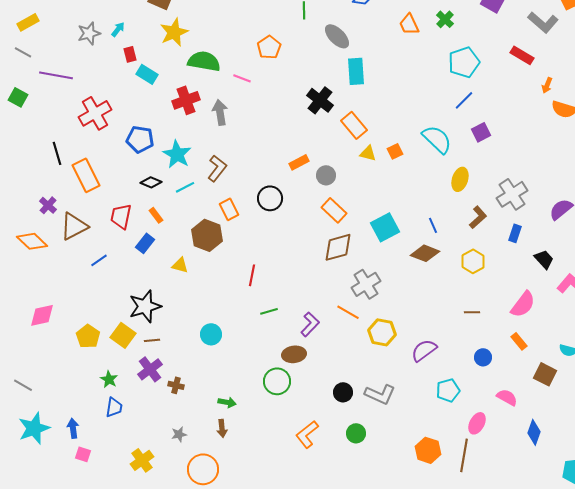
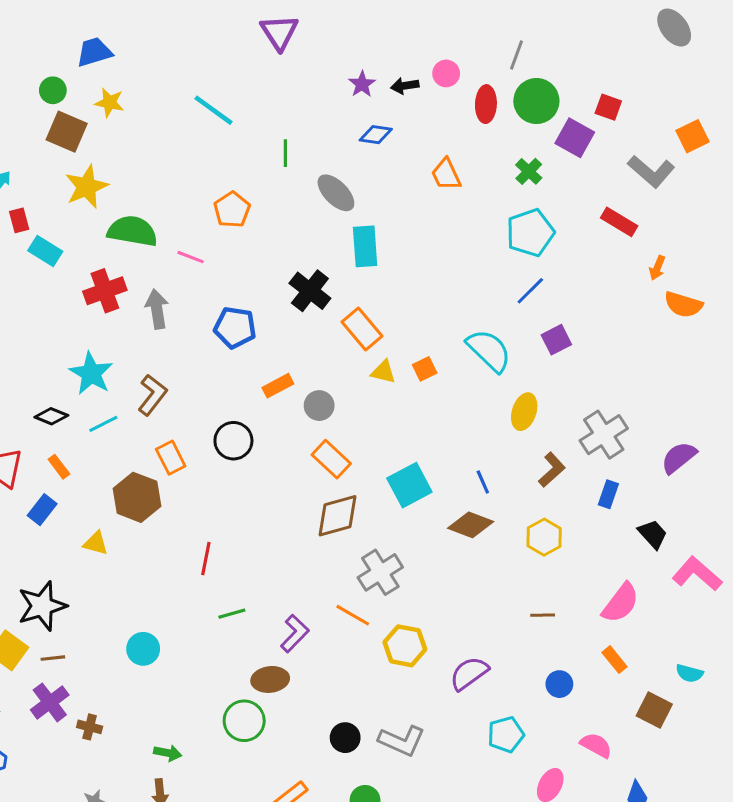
green cross: (445, 19) -> (529, 171), moved
blue pentagon: (140, 139) -> (235, 327), moved

